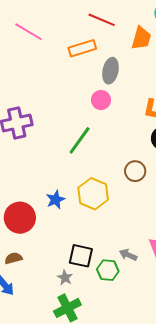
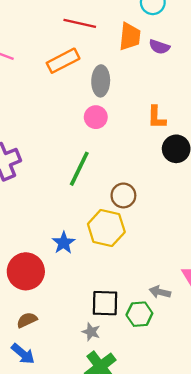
brown circle: (135, 171) -> (123, 195), moved

